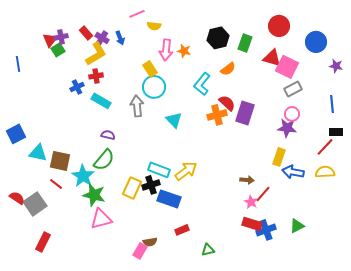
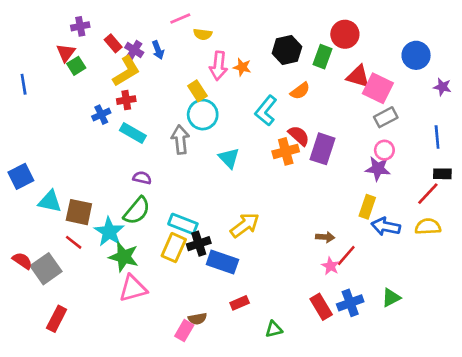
red circle: (279, 26) -> (345, 34), moved
purple cross: (61, 37) -> (80, 26), moved
cyan rectangle: (159, 170) -> (183, 224), moved
red rectangle: (252, 224) -> (321, 307), moved, turned 42

